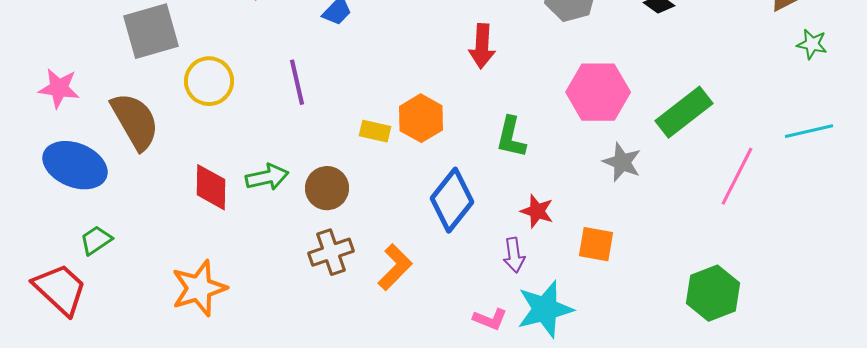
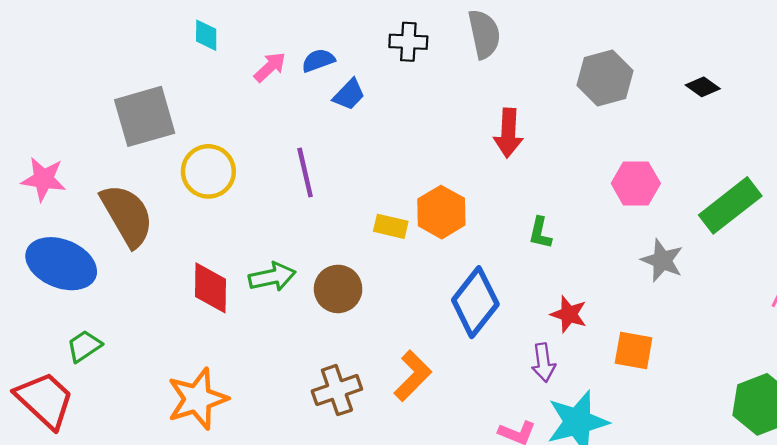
pink hexagon: (598, 92) -> (636, 183), size x0.7
green L-shape: (511, 137) -> (540, 233), size x0.7
brown cross: (331, 252) -> (337, 390), moved

